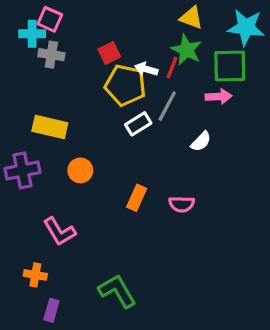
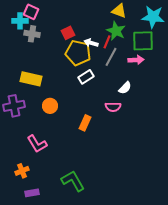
gray line: (167, 106) -> (111, 57), moved
pink semicircle: (182, 204) -> (113, 107), moved
orange cross: (35, 275) -> (22, 171), turned -32
purple rectangle: (51, 310) -> (32, 193), turned 64

